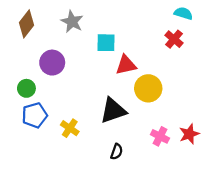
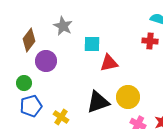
brown diamond: (26, 24) -> (29, 40), moved
red cross: (174, 39) -> (150, 41), turned -35
yellow circle: (148, 88) -> (128, 97), moved

